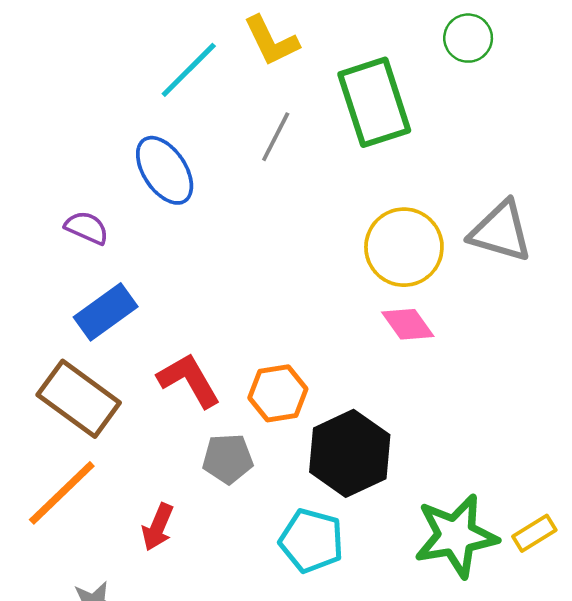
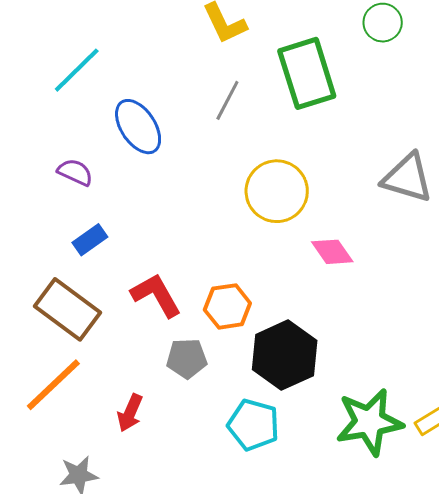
cyan line: (189, 70) -> (77, 70), moved
yellow circle: (404, 247) -> (277, 191), moved
blue rectangle: (106, 312) -> (90, 240), size x0.7

